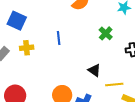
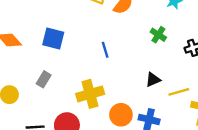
yellow cross: (27, 48) -> (90, 94), moved, size x1.6
black triangle: (94, 70) -> (153, 80), turned -48

